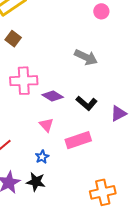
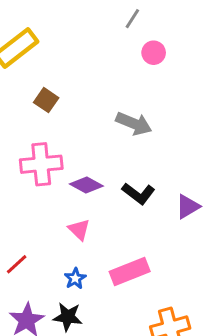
brown square: (13, 39) -> (46, 100), moved
pink rectangle: (78, 140) -> (130, 271), moved

